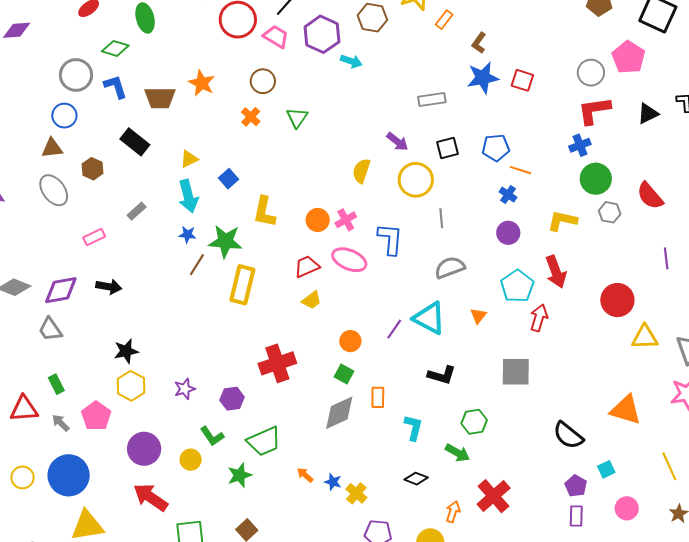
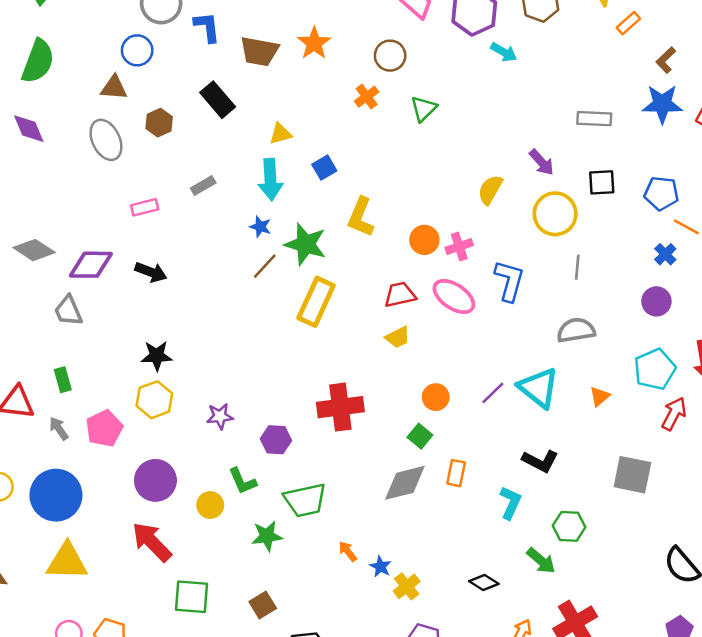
cyan L-shape: (413, 428) -> (510, 503), moved

